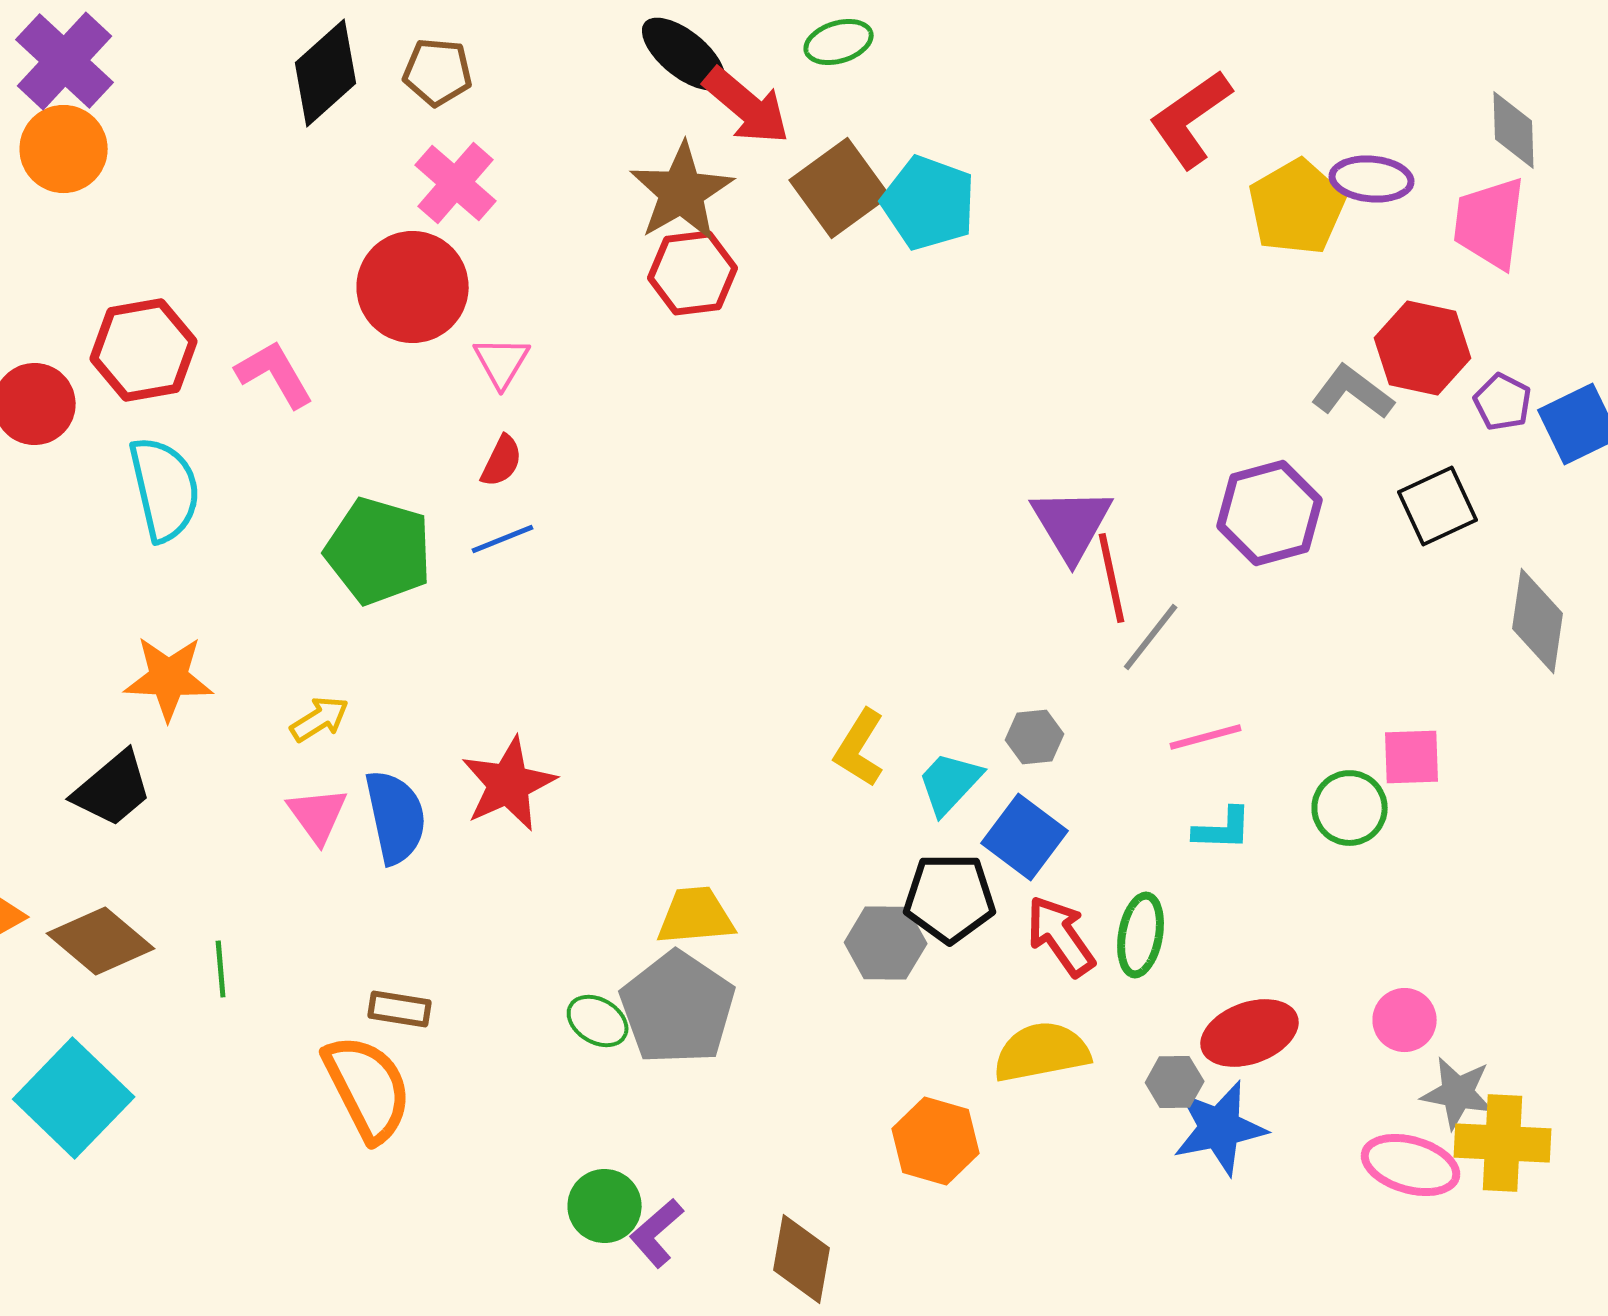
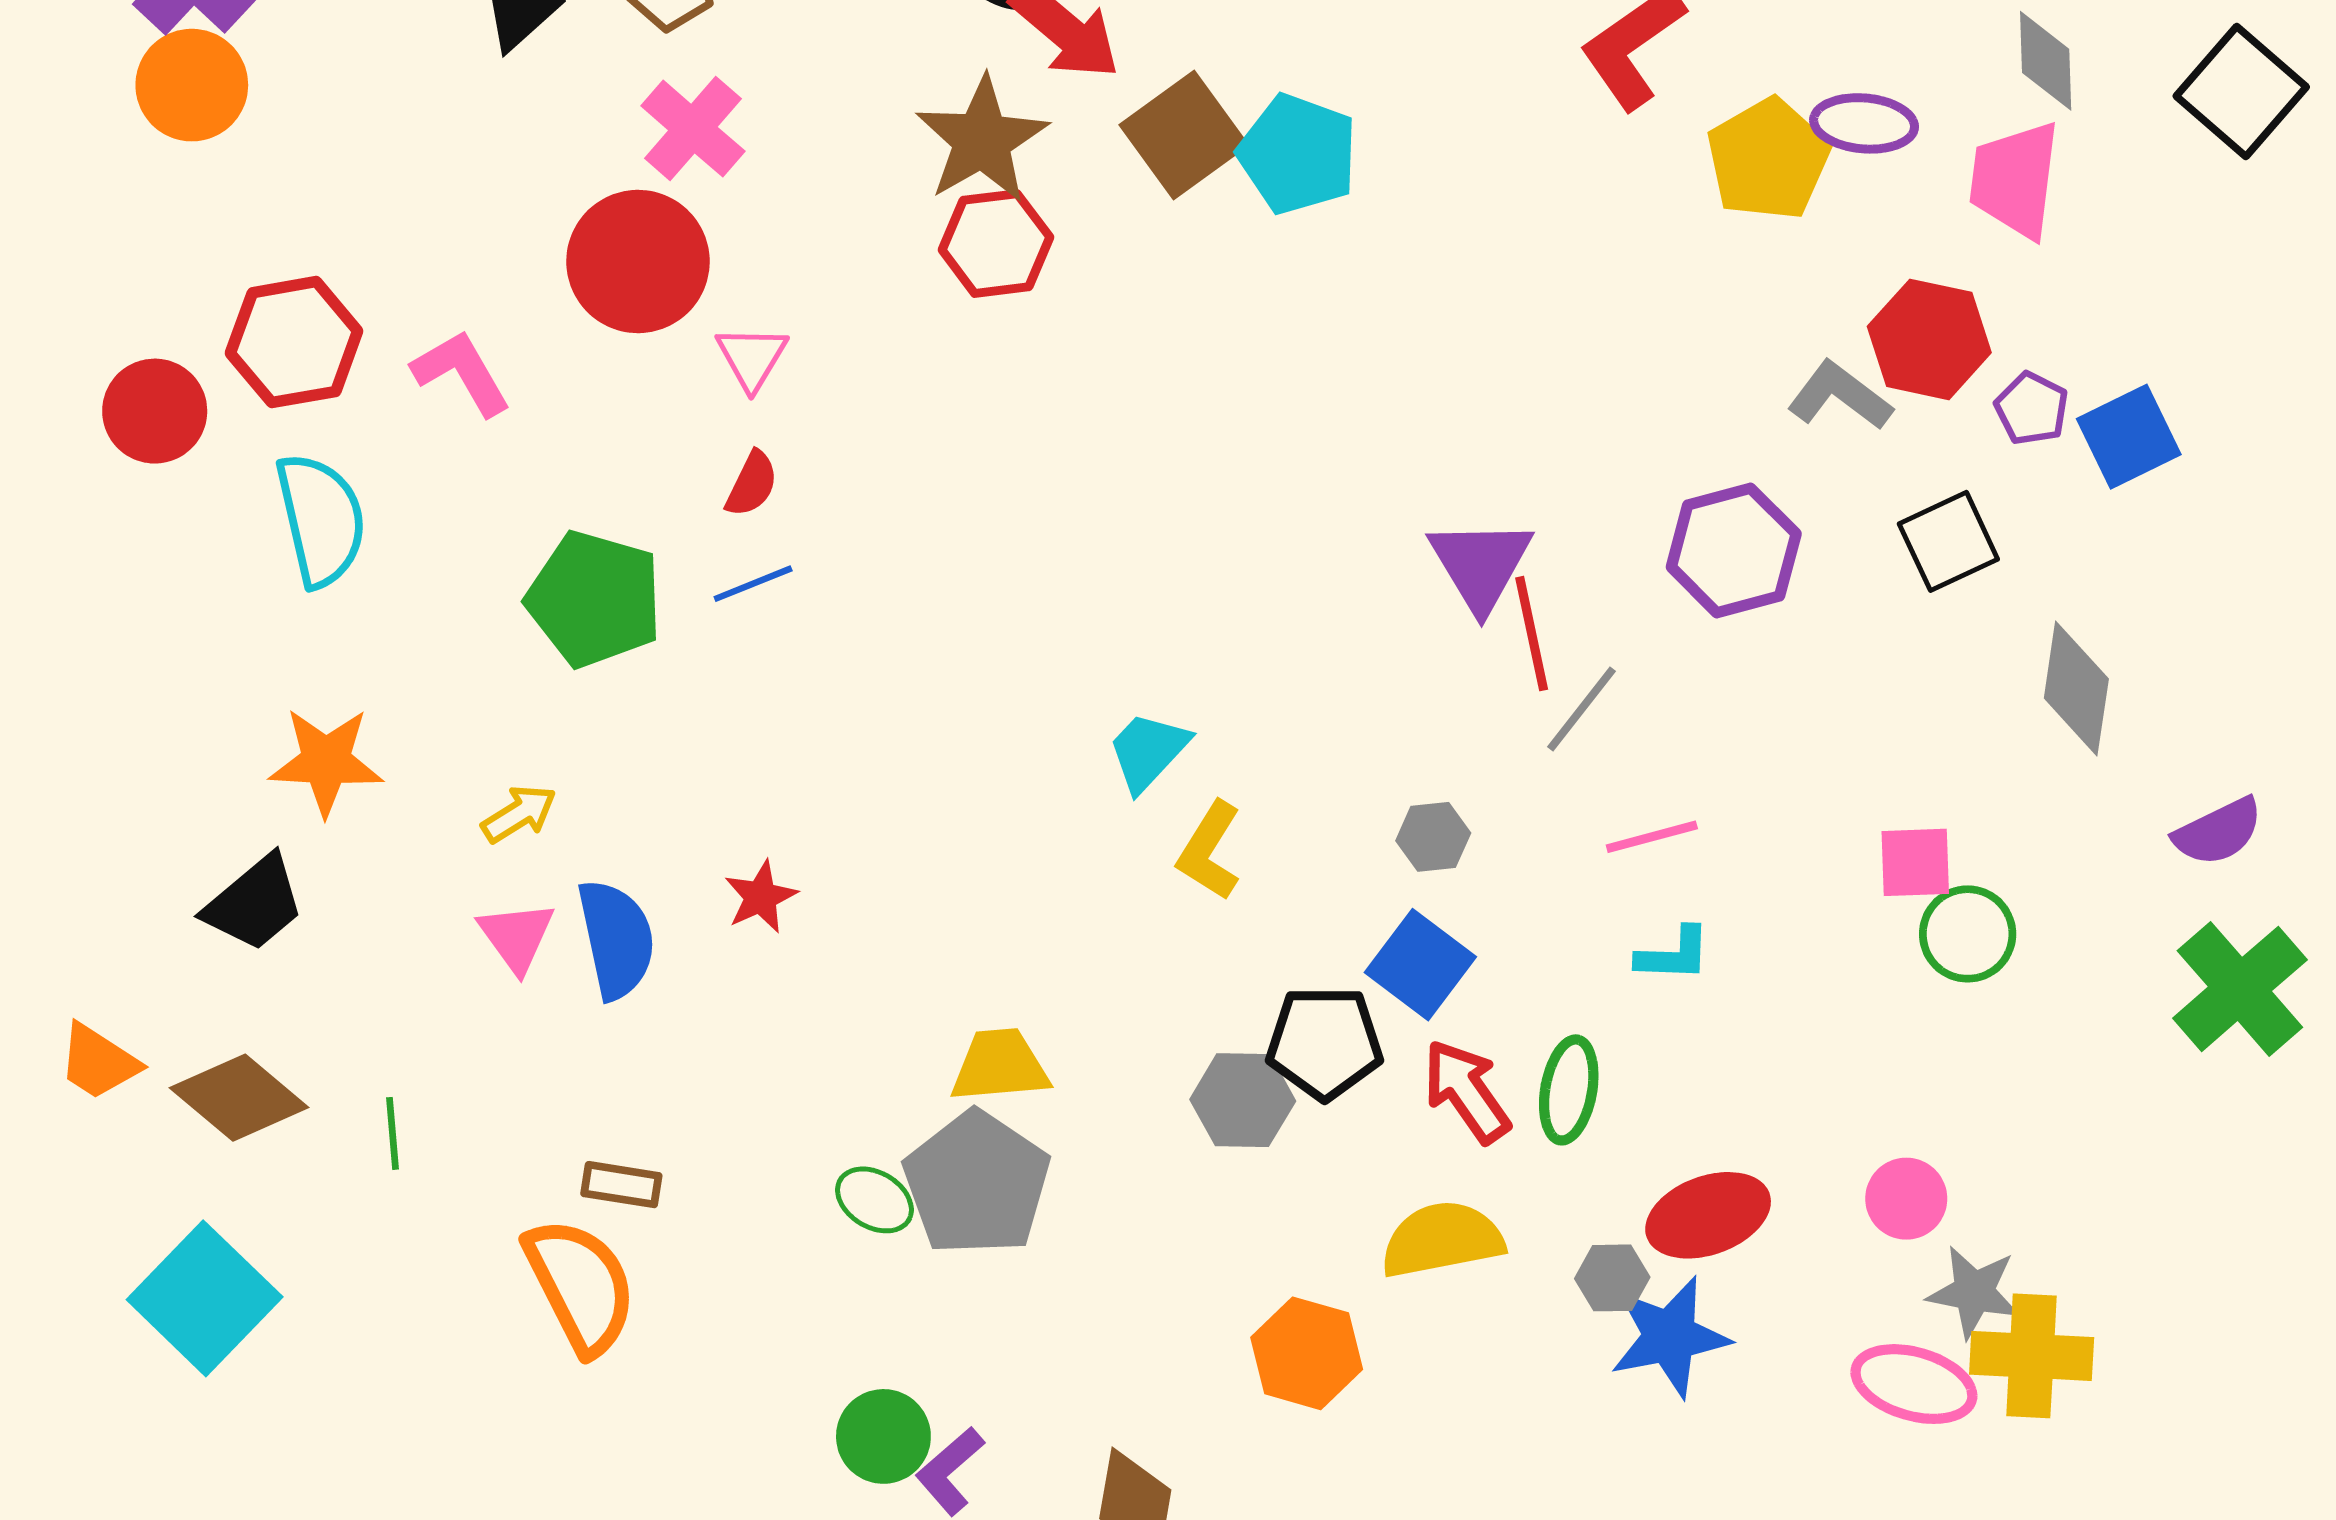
cyan trapezoid: (950, 783) -> (1148, 751), moved
red star: (509, 784) -> (761, 897), size x0.6
green circle: (1350, 808) -> (1968, 934), moved

